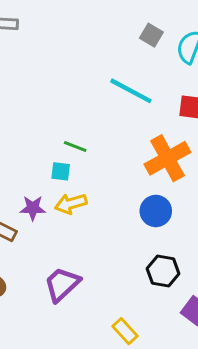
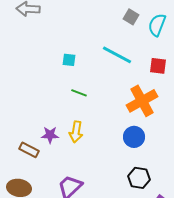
cyan square: (61, 171) -> (69, 60), moved
yellow arrow: (71, 204) -> (76, 132), turned -65

